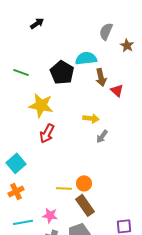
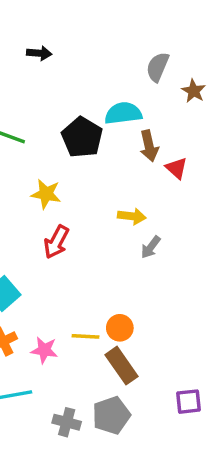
black arrow: (37, 23) -> (39, 53), turned 40
yellow star: (41, 105) -> (46, 194), size x0.7
pink star: (50, 215) -> (44, 350), moved

